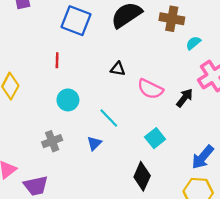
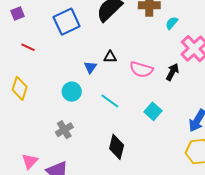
blue square: (76, 21) -> (67, 22), turned -36
red line: (57, 60) -> (28, 47), moved, turned -56
blue triangle: (94, 143) -> (90, 67), moved
black diamond: (142, 176) -> (117, 147), moved

